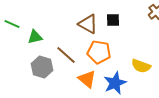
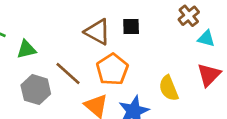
orange pentagon: (99, 52) -> (112, 69), turned 30
yellow semicircle: (141, 66) -> (169, 88), turned 48

